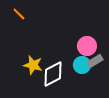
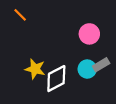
pink circle: (87, 46) -> (89, 34), moved

